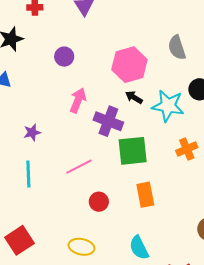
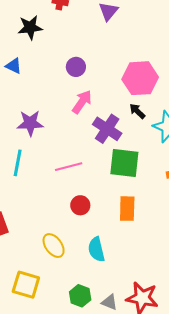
purple circle: (64, 57) -> (76, 67), moved
purple star: (32, 132) -> (30, 123), size x1.5
yellow ellipse: (82, 247) -> (54, 246), turned 30
cyan semicircle: (139, 248) -> (96, 249), moved

